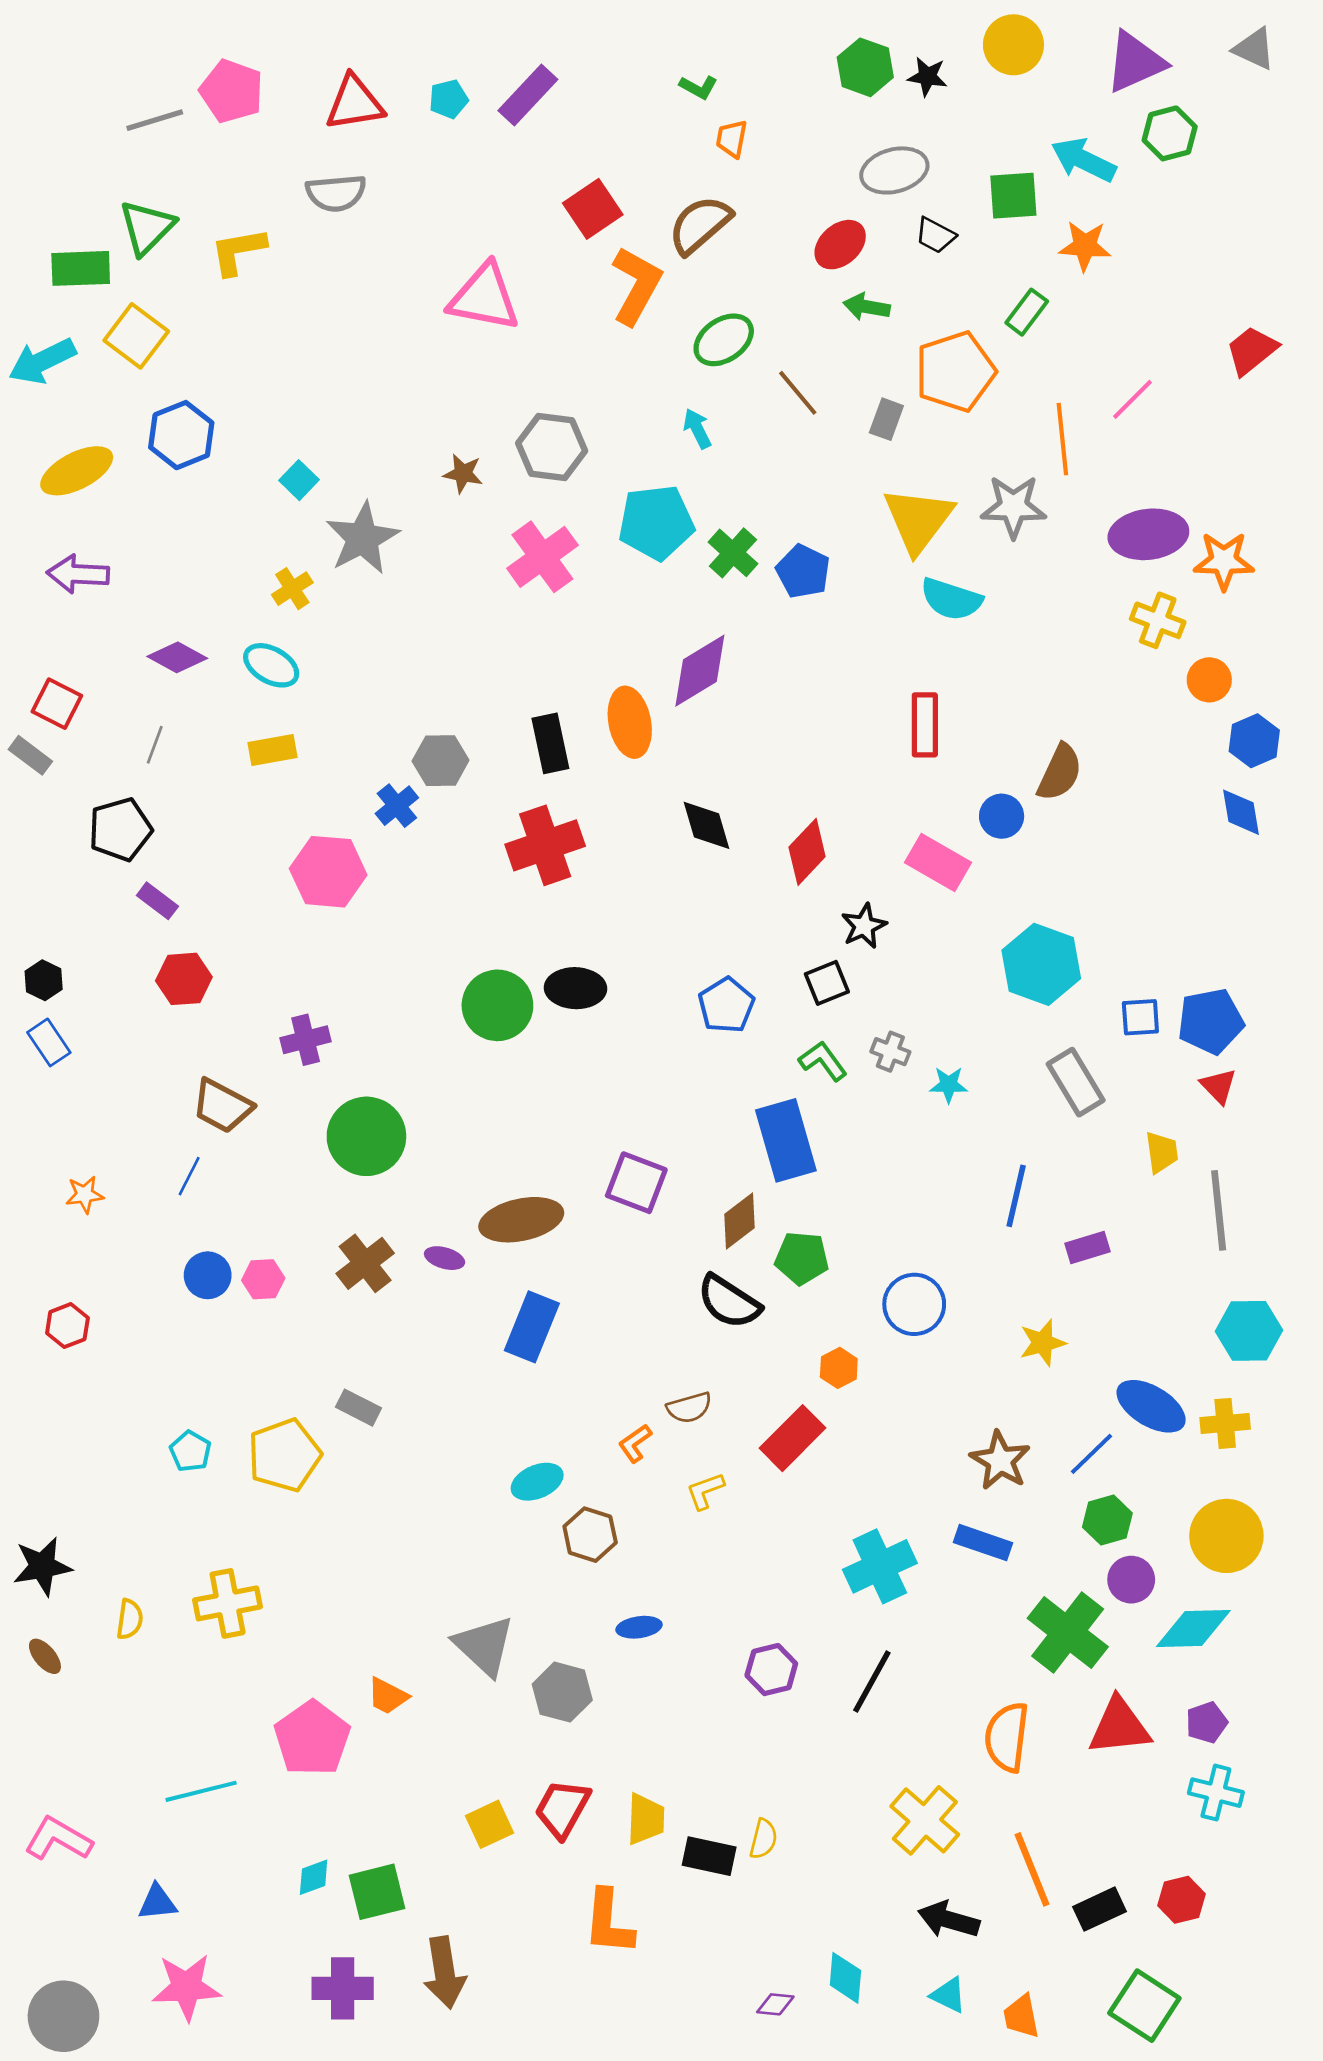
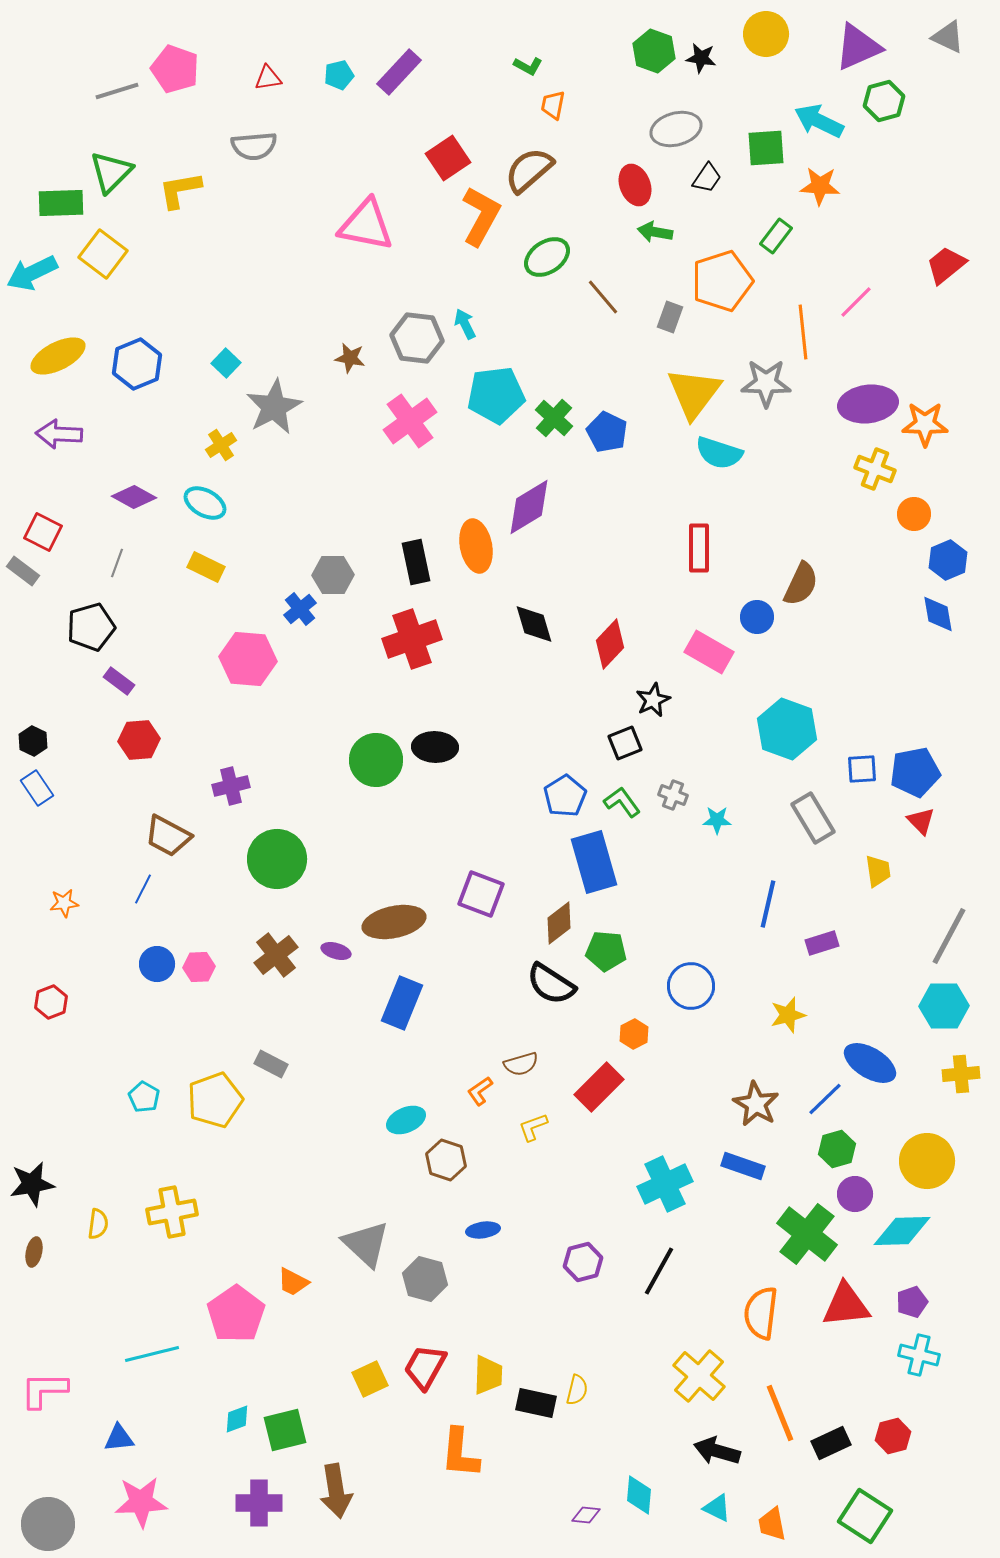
red triangle: (355, 103) -> (268, 78), size x0.6
black trapezoid: (935, 235) -> (707, 178), turned -84
red ellipse: (840, 245) -> (635, 185), turned -69
cyan arrow: (697, 428) -> (465, 324), moved
blue hexagon: (181, 435) -> (137, 364), moved
yellow rectangle: (273, 750) -> (206, 567), turned 36
blue pentagon: (726, 1005) -> (565, 796), moved
gray line: (1219, 1210) -> (949, 936), moved, turned 34
yellow cross: (1225, 1423) -> (961, 1074), moved
brown ellipse: (45, 1656) -> (34, 1252), turned 52
pink L-shape: (58, 1839) -> (44, 1390), turned -30

